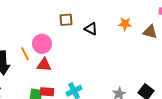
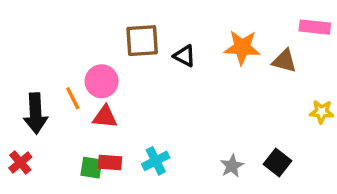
brown square: (66, 20) -> (142, 41), size x1.5
orange star: (125, 24) -> (242, 47), size x1.5

